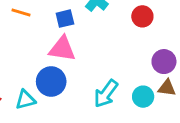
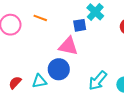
blue square: (65, 19) -> (80, 25), moved

